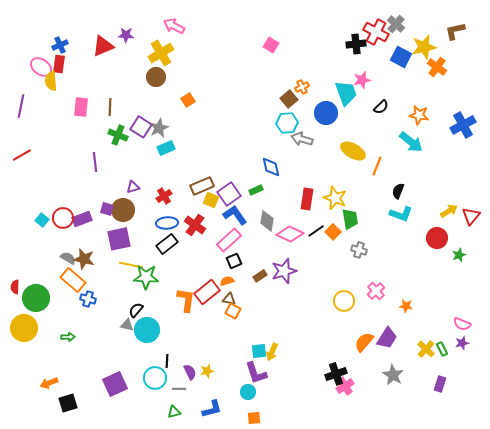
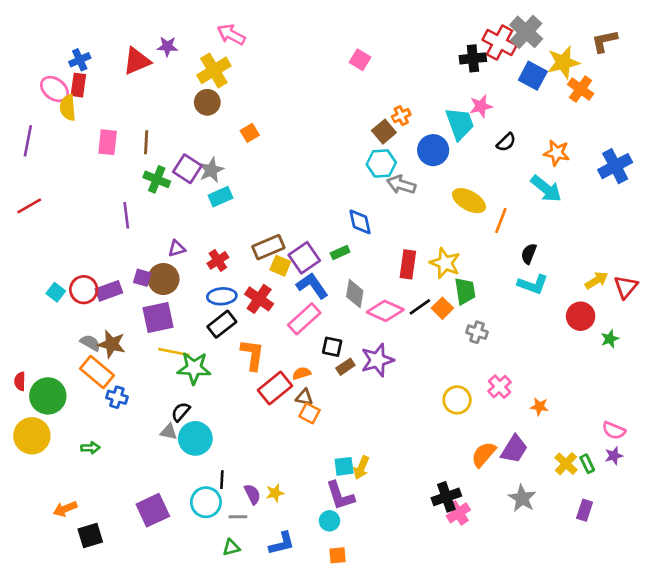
gray cross: (396, 24) -> (526, 32), size x1.4
black square: (234, 261) -> (332, 347), moved, turned 35
orange L-shape: (186, 300) -> (252, 355), moved

